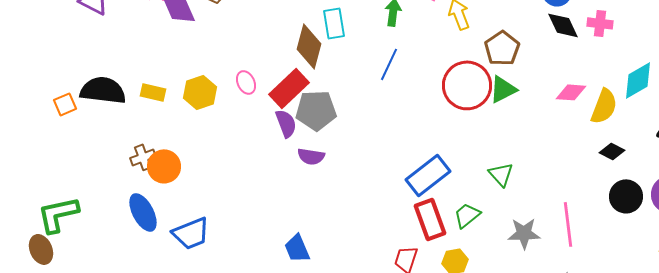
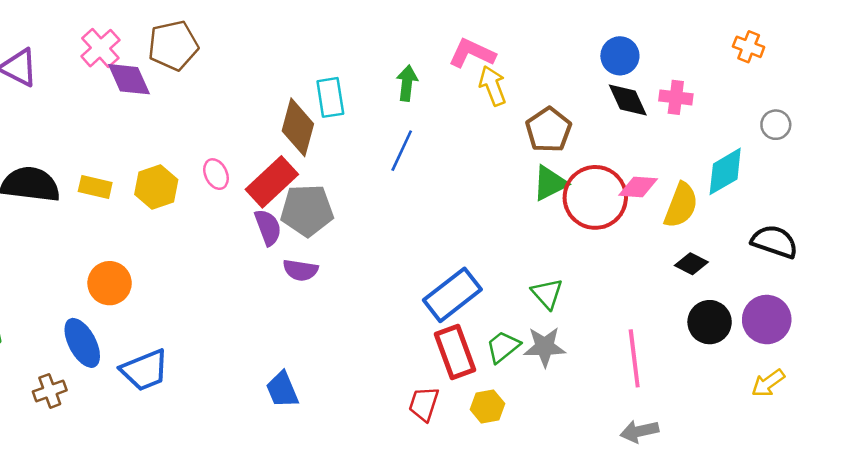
red circle: (467, 85) -> (595, 197), moved
brown cross: (143, 157) -> (50, 391), moved
gray star: (524, 233) -> (545, 347), moved

